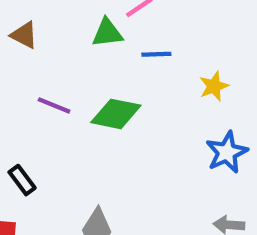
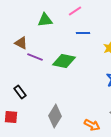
green triangle: (107, 33) -> (45, 20), moved
brown triangle: (24, 35) -> (21, 43), moved

